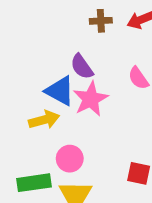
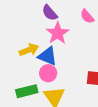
blue triangle: (60, 91) -> (48, 56), moved

